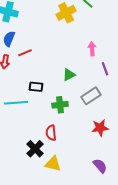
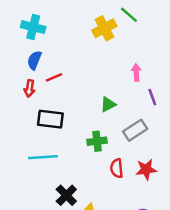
black rectangle: (36, 87) -> (50, 119), moved, size x1.5
cyan line: (16, 103) -> (43, 157), moved
red semicircle: (51, 133) -> (117, 168), moved

